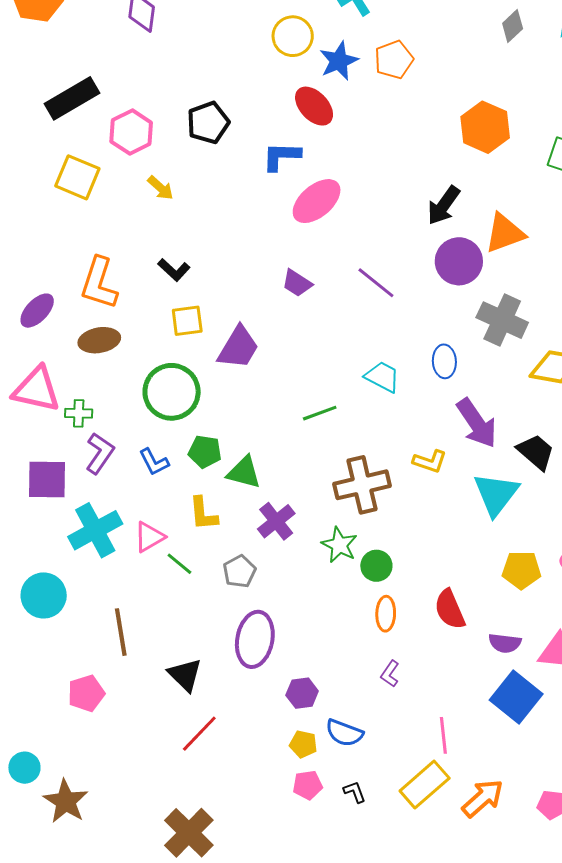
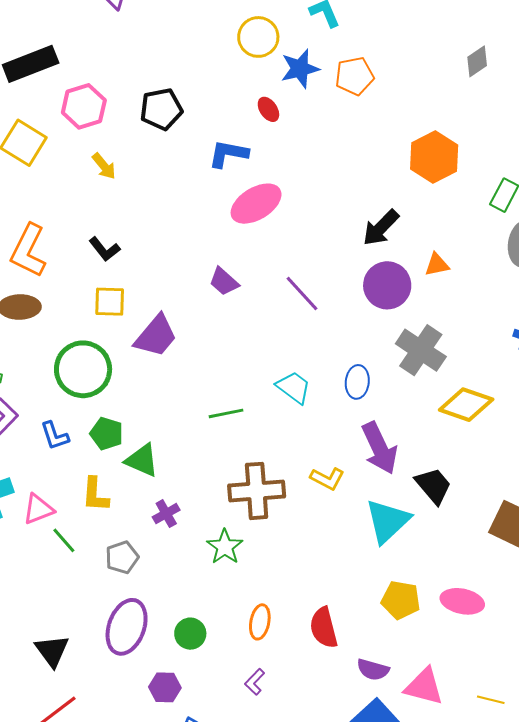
red ellipse: (314, 106) -> (268, 109), size x0.6
orange triangle: (505, 233) -> (437, 265), size x0.6
purple cross: (276, 521) -> (166, 514), size x0.7
green circle: (376, 566) -> (190, 634), moved

